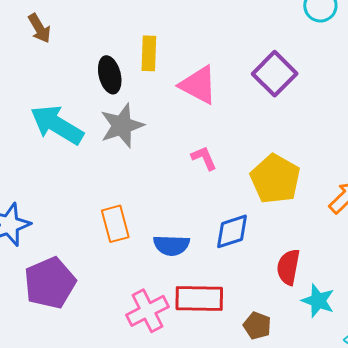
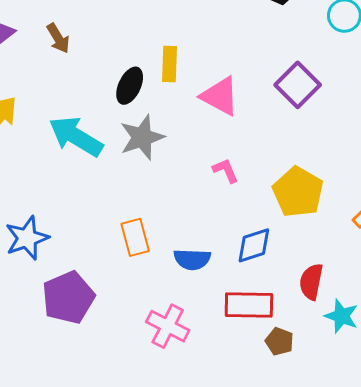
black ellipse: (110, 75) -> (130, 86), turned 39
red rectangle: (199, 298) -> (249, 305), moved
pink cross: (147, 311) -> (168, 326), turned -36

